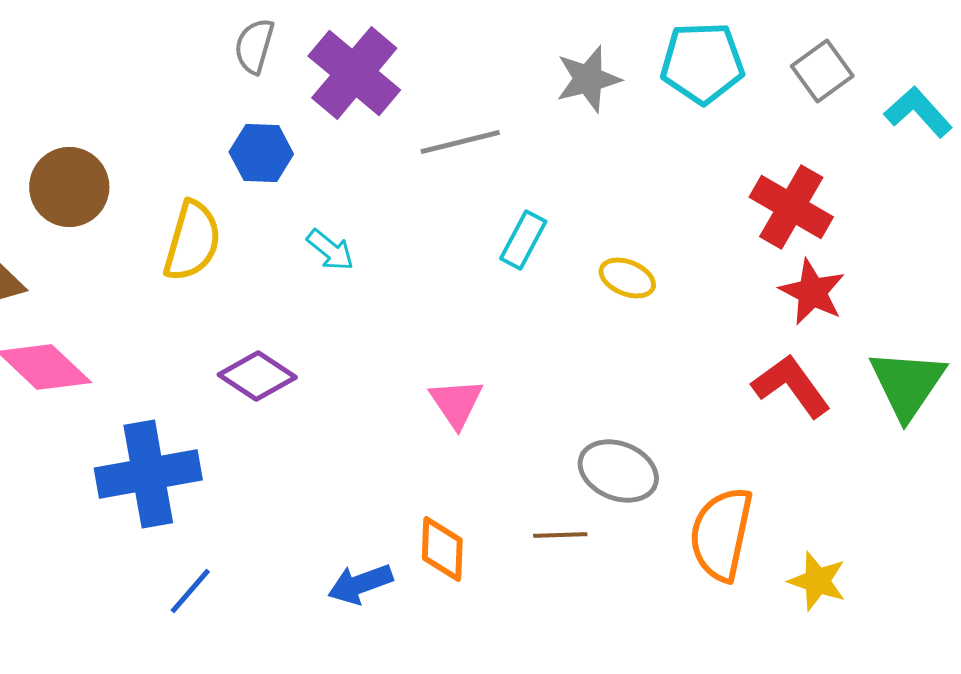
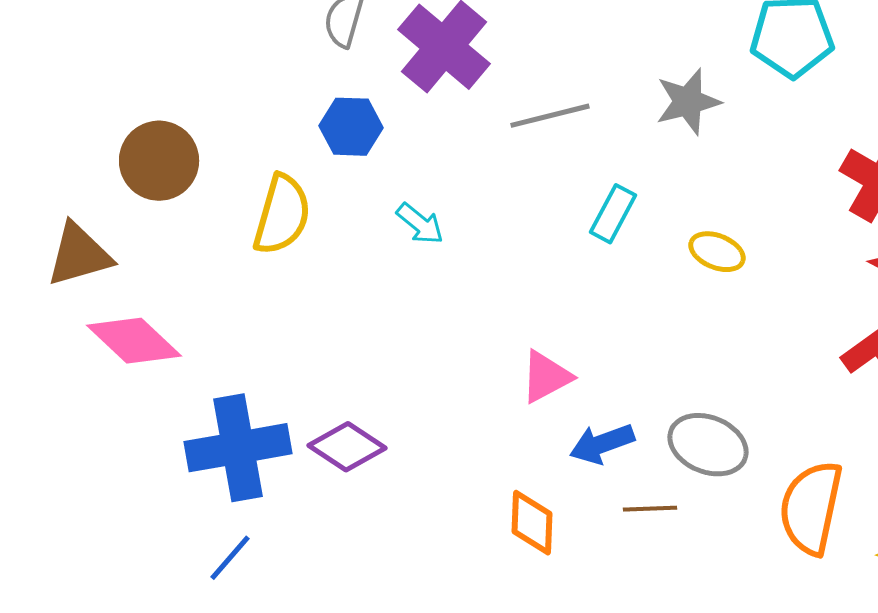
gray star: (588, 79) -> (688, 102), moved
purple diamond: (257, 376) -> (347, 447), moved
pink triangle: (456, 403) -> (546, 377), turned 36
blue arrow: (360, 584) -> (602, 444), moved
blue line: (190, 591) -> (230, 558), moved

